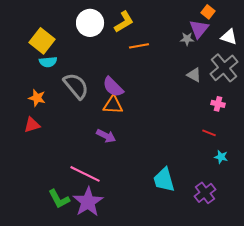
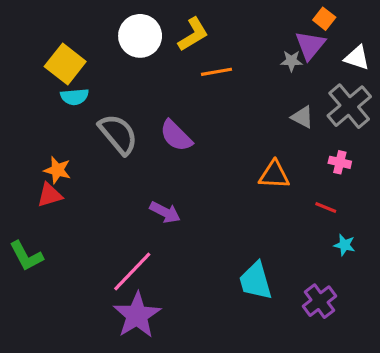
orange star: (37, 98) -> (57, 170), moved
orange triangle: (113, 105) -> (274, 175), moved
pink line: (85, 174) -> (132, 272), turned -72
green L-shape: (59, 199) -> (26, 256), moved

